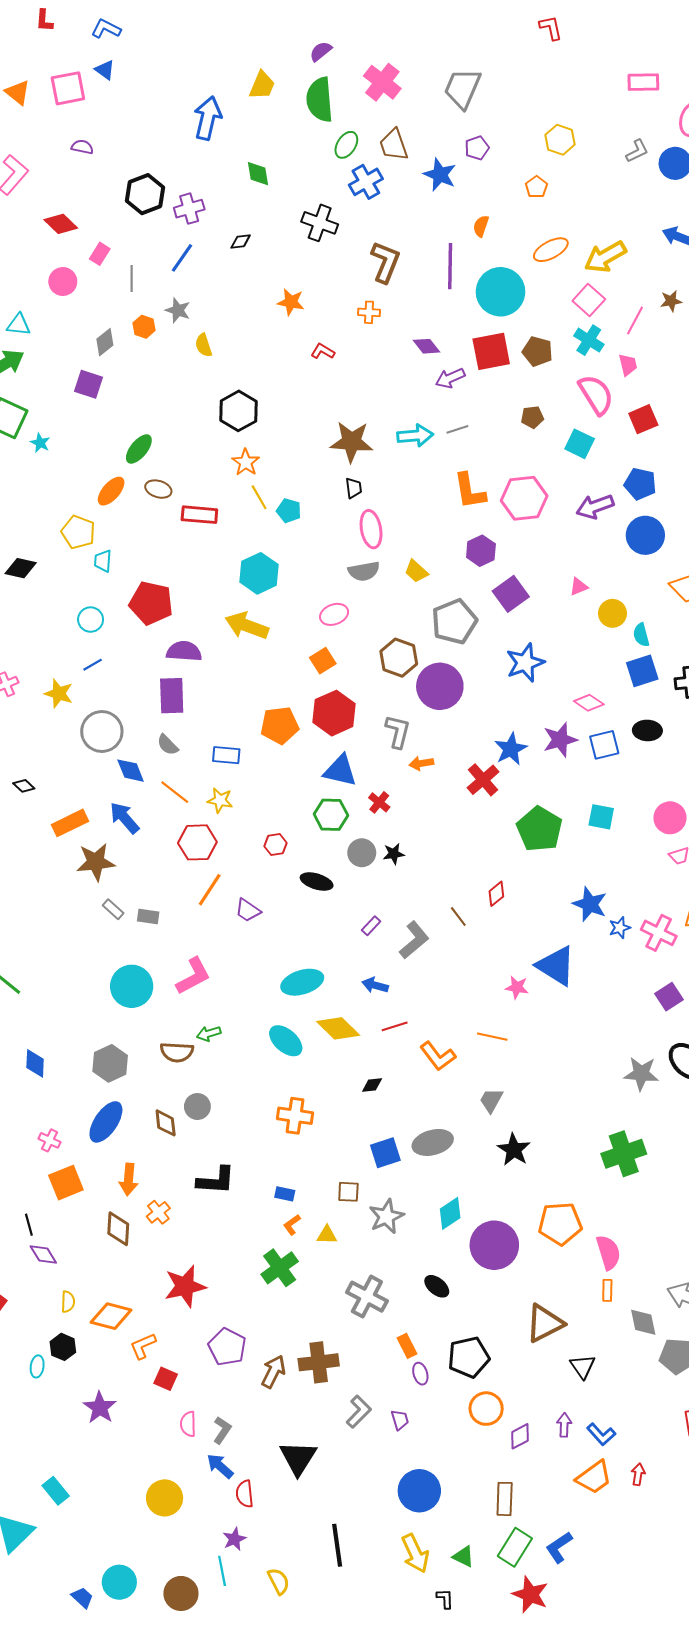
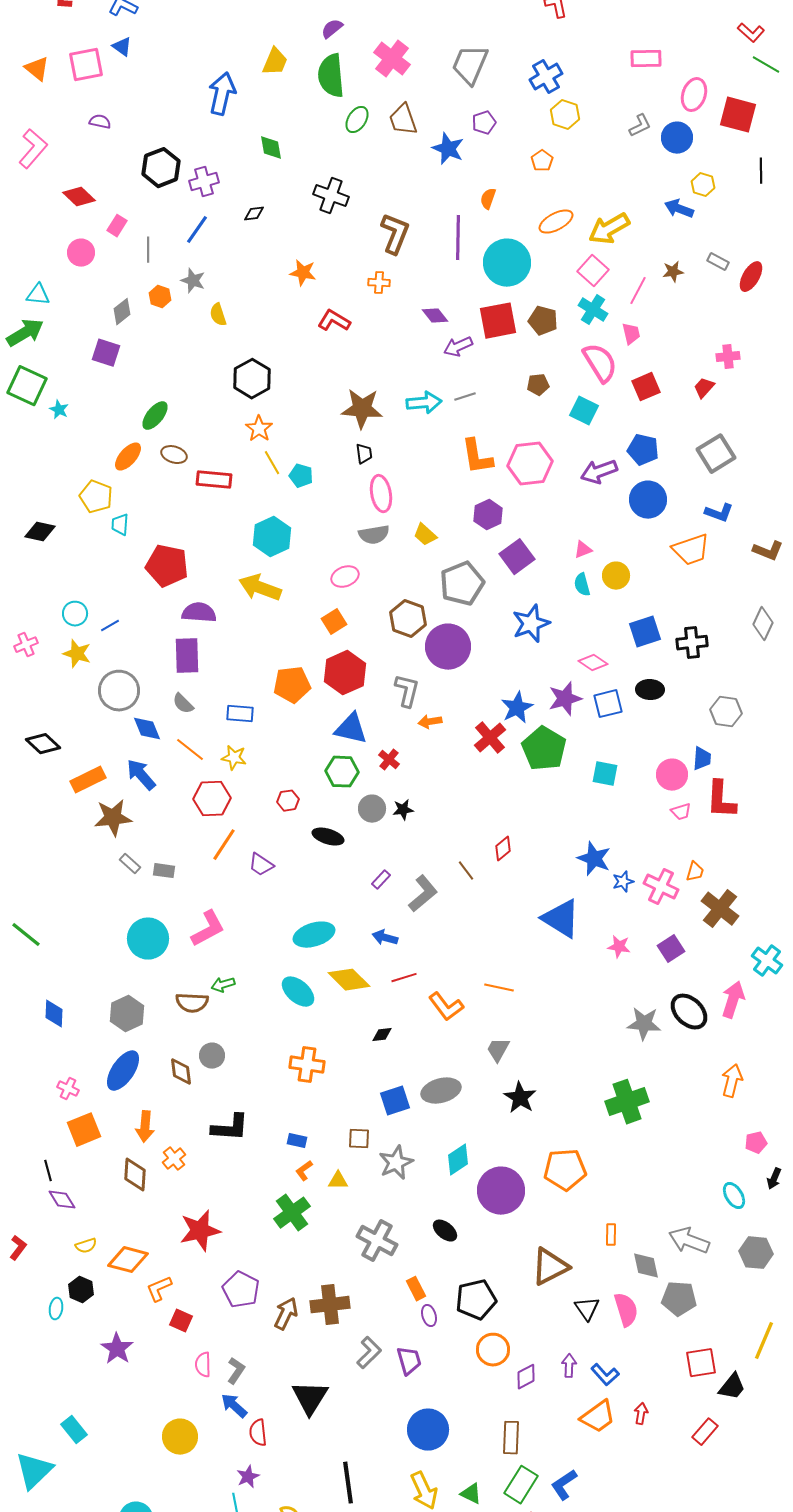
blue cross: (366, 182) -> (546, 77), moved
red L-shape: (323, 351) -> (334, 321), size x1.4
cyan circle: (91, 620) -> (75, 614), moved
cyan semicircle: (641, 635) -> (582, 585), moved
black diamond: (24, 786) -> (43, 744), size x1.6
green pentagon: (540, 829) -> (544, 749), moved
pink star: (517, 987) -> (619, 947), moved
pink semicircle: (608, 1252) -> (626, 1310), moved
yellow semicircle: (68, 1302) -> (86, 1246), turned 70
purple trapezoid: (400, 1420) -> (409, 1361), size x1.4

